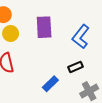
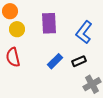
blue rectangle: (50, 84) -> (55, 61), moved

